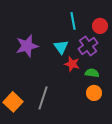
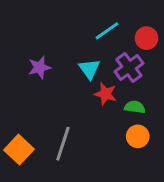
cyan line: (73, 21) -> (107, 31), turned 66
purple star: (27, 46) -> (39, 67), size x0.7

